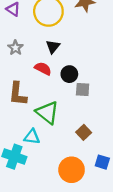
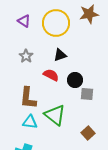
black triangle: (53, 47) -> (60, 55), turned 32
cyan triangle: (32, 137) -> (30, 122), moved

